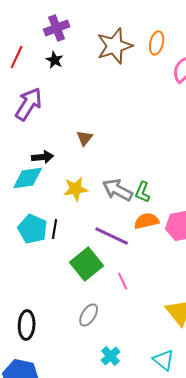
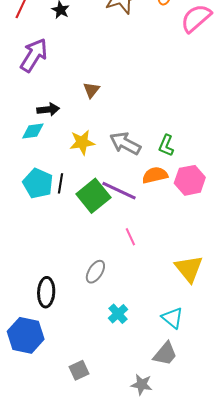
cyan diamond: (28, 178) -> (33, 131), size x0.7
green L-shape: (143, 192) -> (166, 145), moved
green square: (87, 264) -> (93, 196), moved
black ellipse: (27, 325) -> (46, 292), moved

